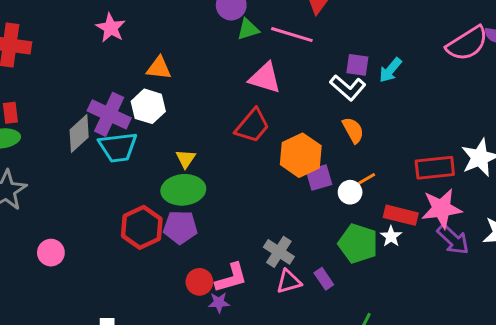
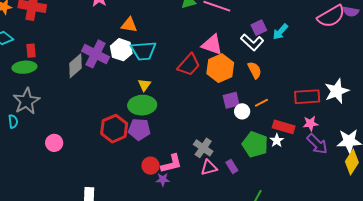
purple square: (357, 65) -> (259, 28), turned -35
pink triangle: (265, 78) -> (212, 45), moved
cyan trapezoid: (118, 147) -> (143, 51), moved
orange hexagon: (301, 155) -> (220, 68), moved
white circle: (350, 192) -> (242, 111), moved
pink star: (441, 209) -> (310, 123), size x0.6

